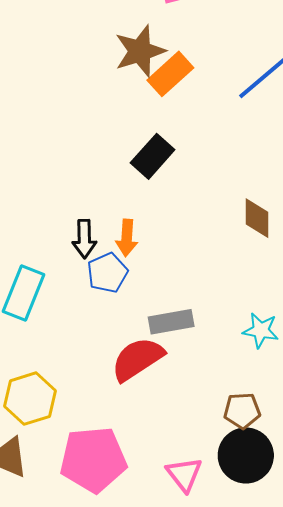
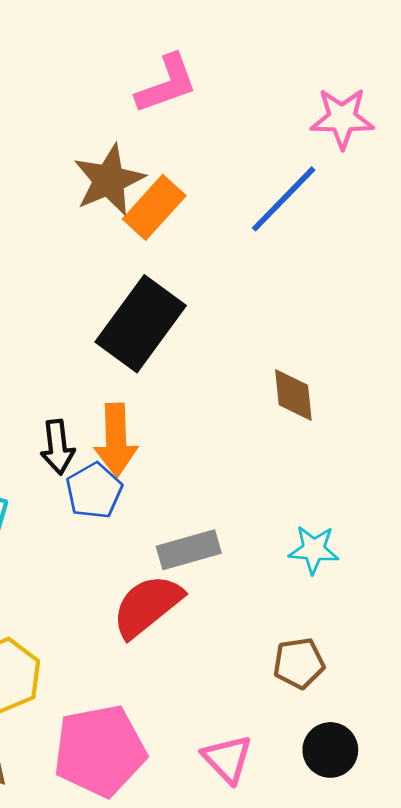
black rectangle: (153, 156) -> (141, 324), size x1.5
orange arrow: (127, 238) -> (116, 440), size x1.4
black circle: (246, 456) -> (330, 750), moved, size x0.7

